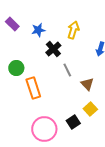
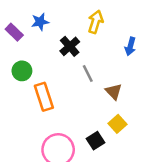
purple rectangle: (12, 24) -> (14, 32), moved
blue star: (38, 30) -> (40, 22), moved

